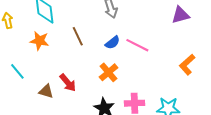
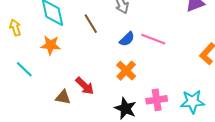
brown line: (78, 36) -> (91, 24), moved
cyan line: (17, 71) -> (24, 69), moved

